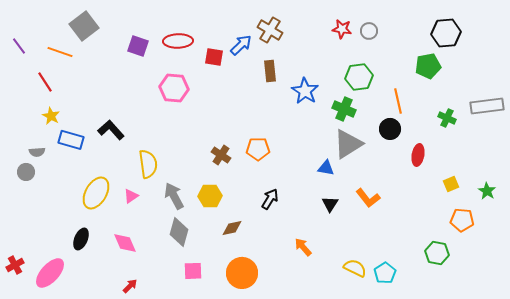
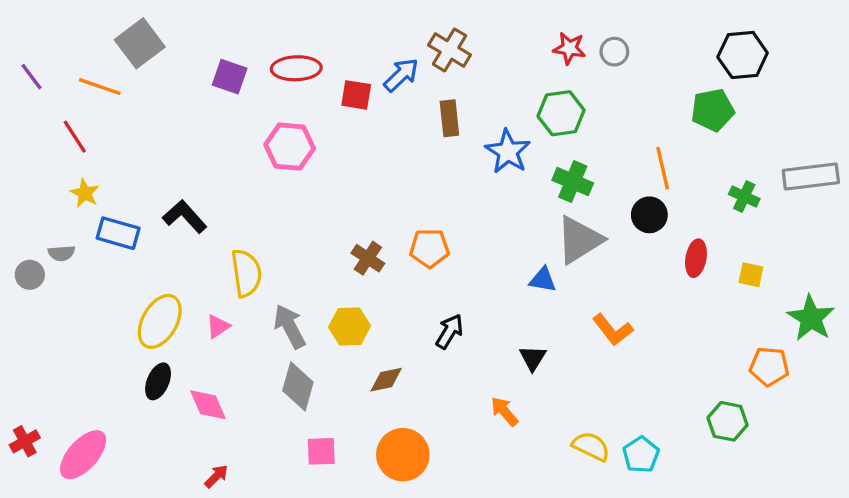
green hexagon: (359, 77) -> (561, 113), moved
gray circle: (26, 172) -> (30, 275), moved
yellow square: (451, 184) -> (751, 275), moved, turned 35
green star: (487, 191) -> (811, 318), size x1.6
black triangle: (330, 204) -> (533, 358), moved
black ellipse: (81, 239) -> (158, 381), moved

